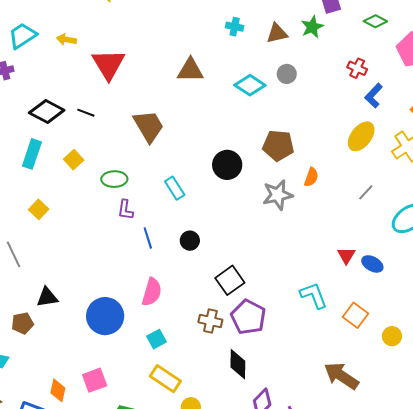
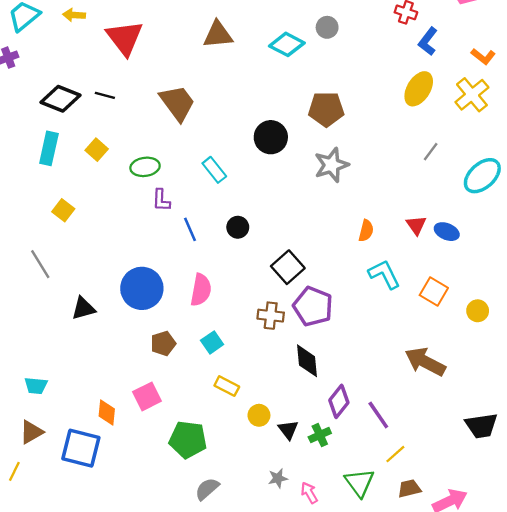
orange semicircle: (311, 177) -> (366, 231), moved
blue circle: (105, 316) -> (142, 288), moved
brown pentagon: (22, 323) -> (163, 343), moved
yellow rectangle: (165, 379) -> (227, 386), size x0.7

